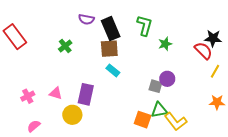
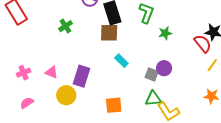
cyan rectangle: (113, 70) -> (121, 61), moved
orange square: (143, 120) -> (114, 105), moved, turned -30

